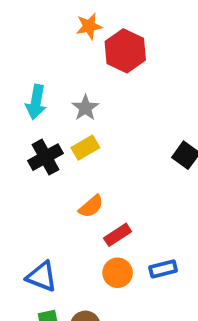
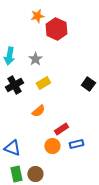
yellow rectangle: (85, 148) -> (43, 83), moved
red rectangle: (118, 235) -> (61, 129), moved

